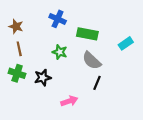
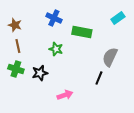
cyan rectangle: (126, 43) -> (118, 18), moved
gray semicircle: (92, 61) -> (110, 57), moved, turned 72
black line: (97, 83) -> (99, 78), moved

